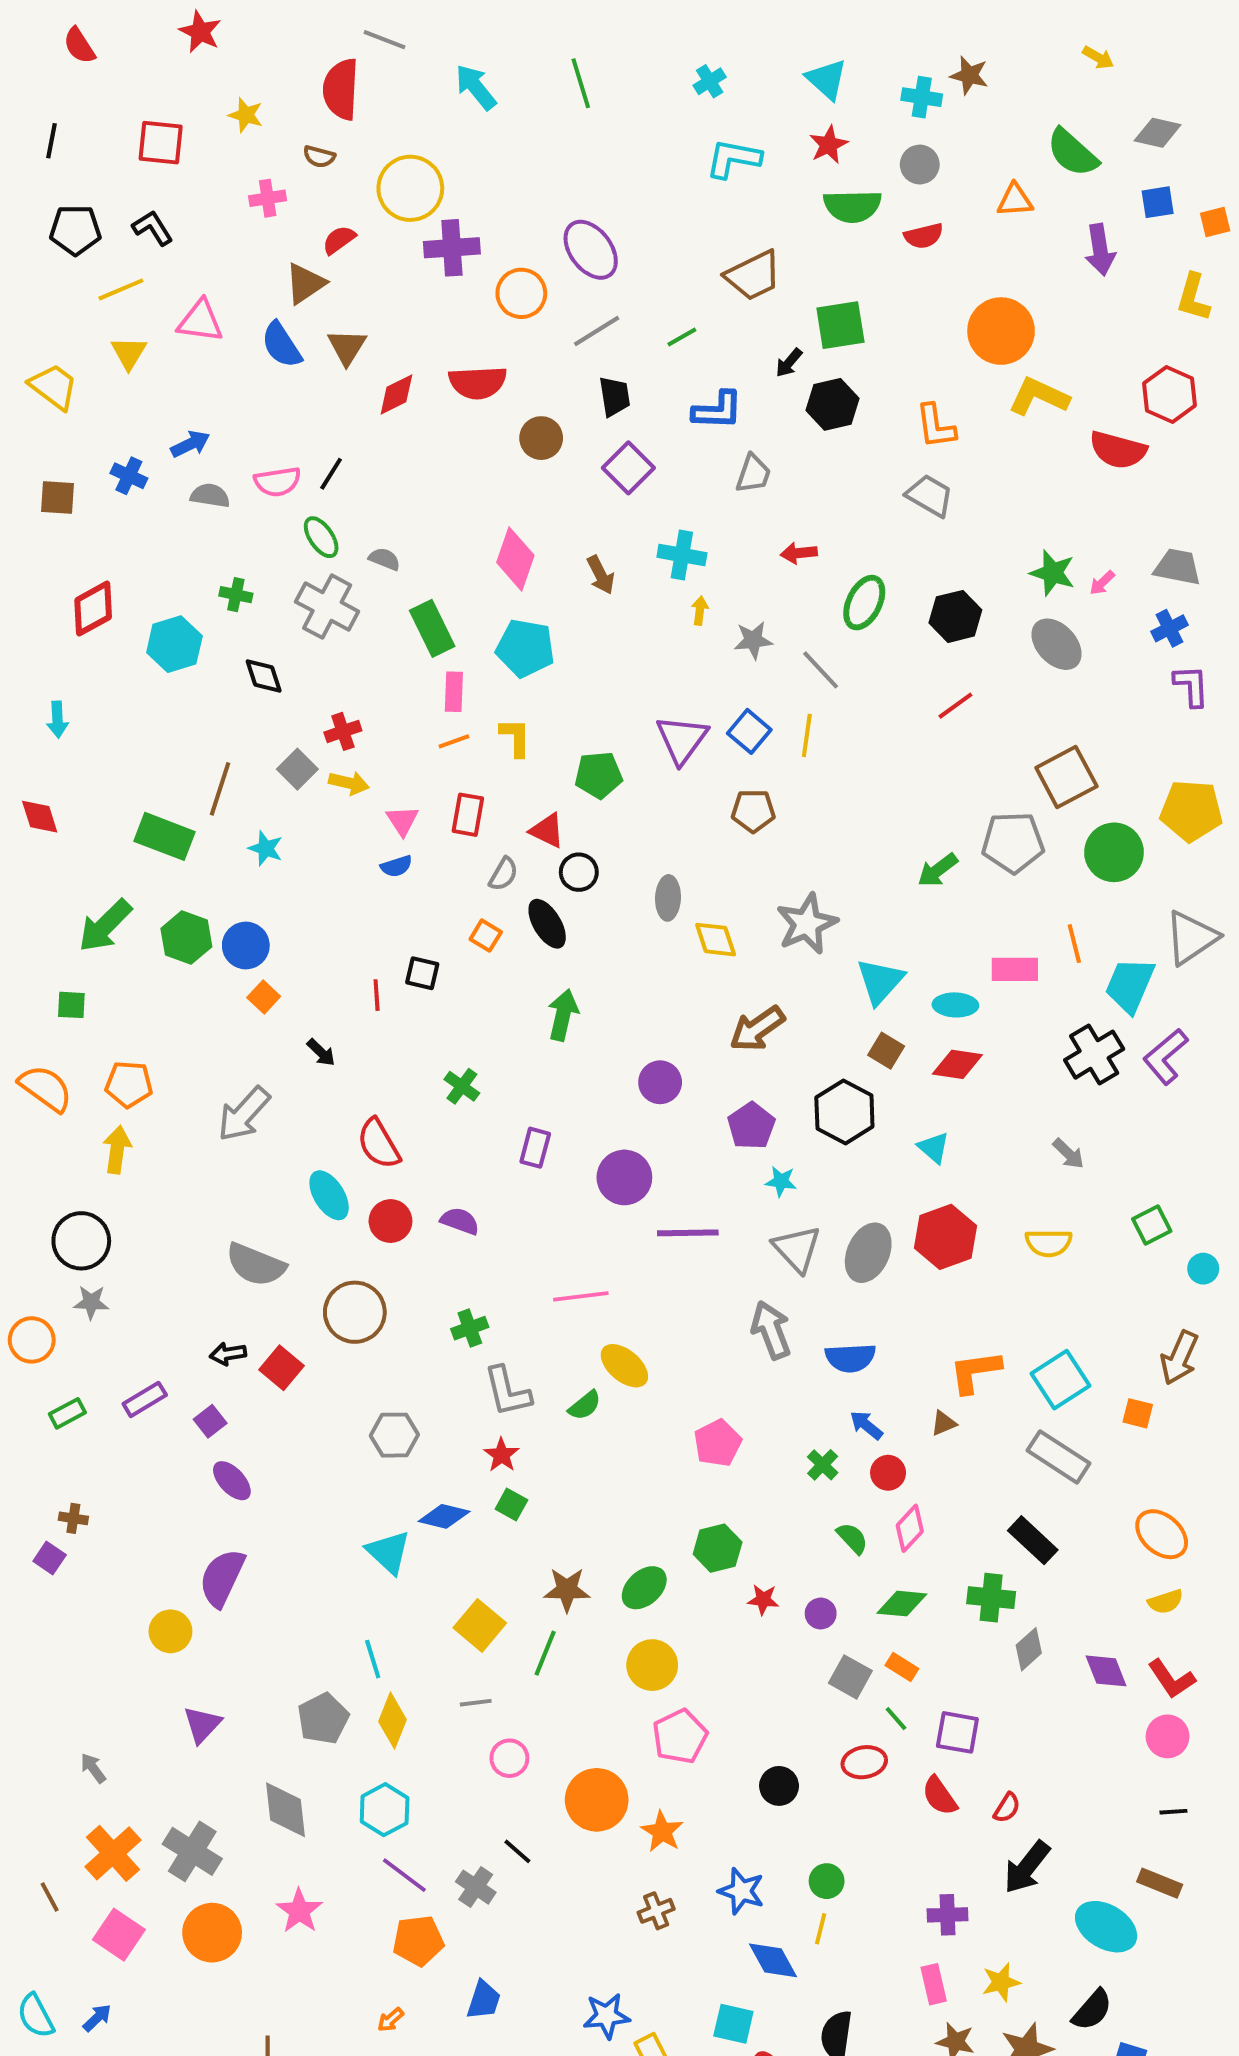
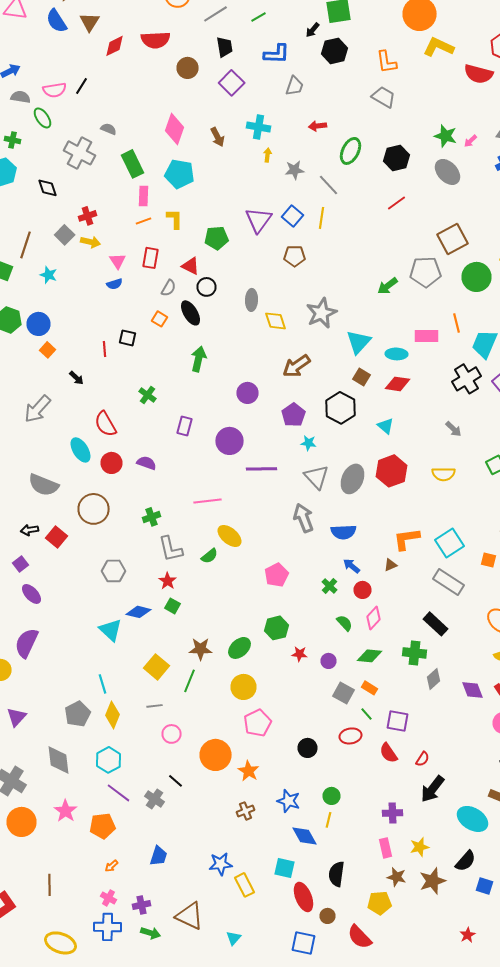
green ellipse: (321, 537) -> (42, 118), moved
green cross: (236, 595) -> (12, 140), moved
orange pentagon: (418, 1941) -> (102, 826), moved

